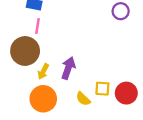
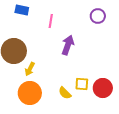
pink line: (38, 26) -> (51, 21), moved
purple arrow: (68, 68) -> (68, 45), moved

